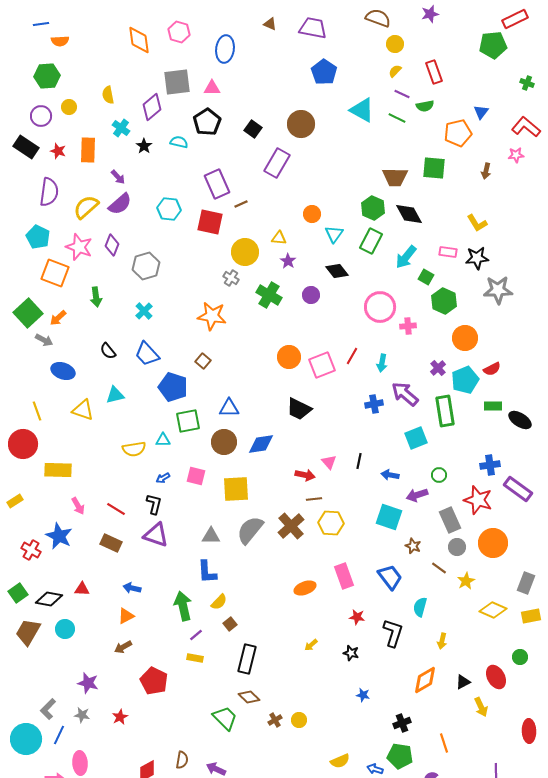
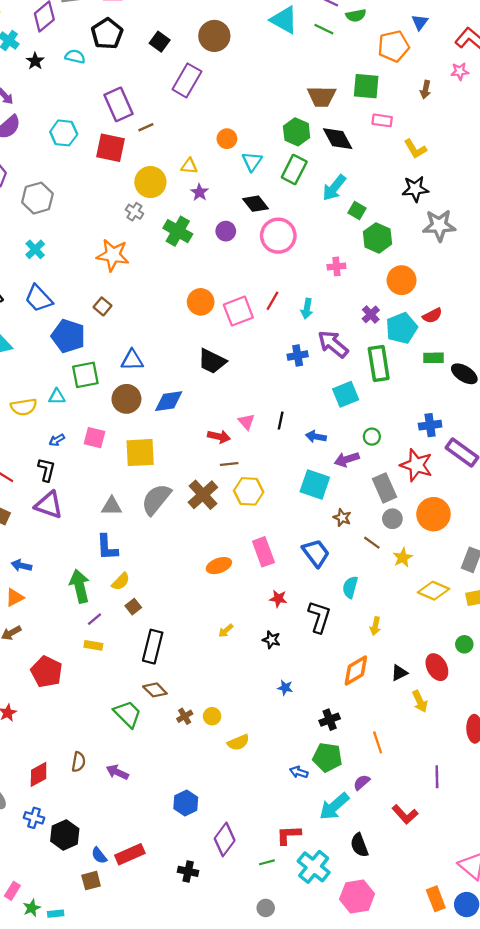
pink rectangle: (448, 252) -> (382, 120), moved
pink circle: (380, 307) -> (278, 236), moved
yellow semicircle: (340, 761) -> (238, 742), moved

